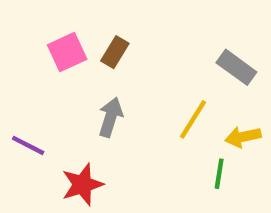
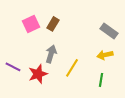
yellow line: (193, 119) -> (72, 68), moved
yellow arrow: (243, 137) -> (105, 55), moved
red star: (82, 185) -> (38, 74), moved

